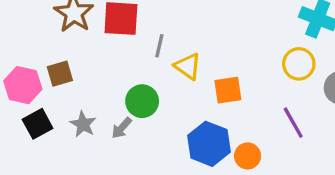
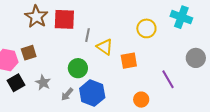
yellow circle: (299, 64) -> (146, 28), moved
gray arrow: (122, 128) -> (67, 94), moved
blue hexagon: (209, 144) -> (92, 93), moved

